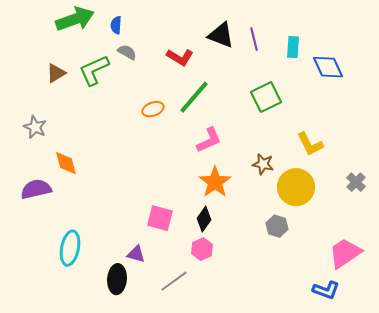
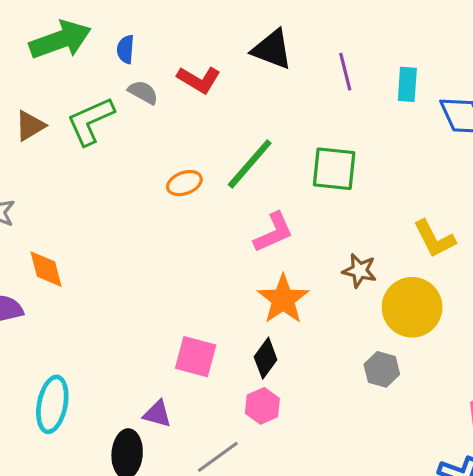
black triangle: (221, 35) -> (272, 49), moved
red L-shape: (180, 57) -> (199, 80), moved
green square: (266, 97) -> (334, 169), moved, turned 32

